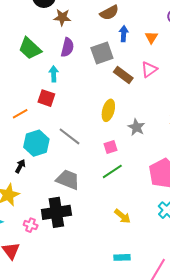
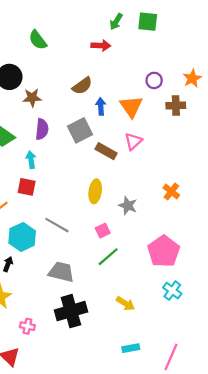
orange triangle: (151, 37) -> (131, 107), size x1.6
black cross: (56, 212) -> (71, 311), moved

